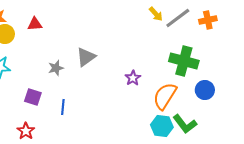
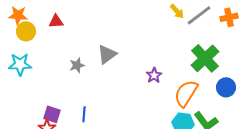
green cross: (184, 61) -> (205, 58), turned 32
purple square: (33, 97) -> (52, 114), moved
blue line: (63, 107) -> (84, 114), moved

